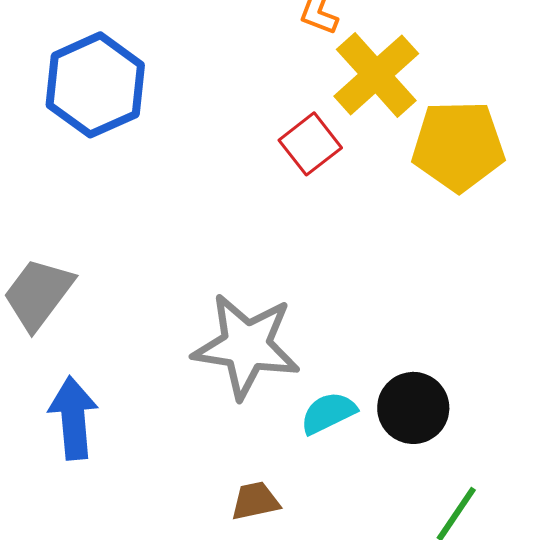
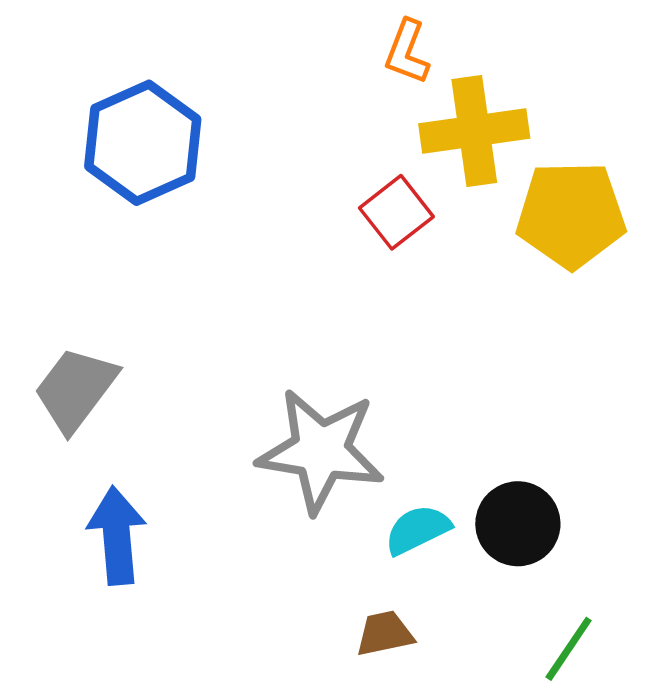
yellow cross: (376, 75) -> (474, 131), turned 34
brown trapezoid: (255, 501) -> (385, 634), moved

